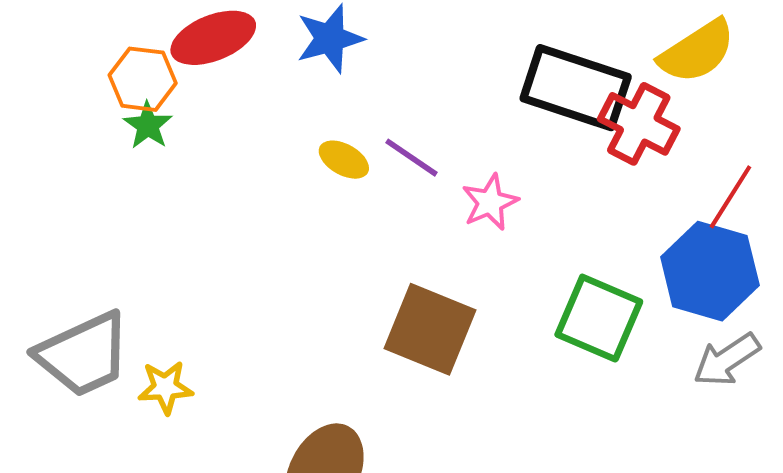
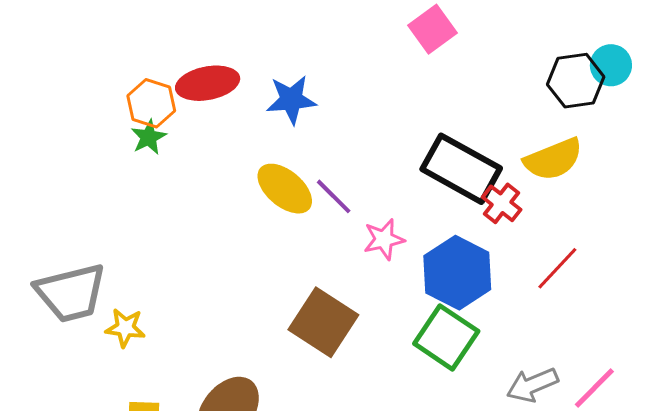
red cross: (639, 124) -> (502, 203), size x0.7
yellow ellipse: (344, 160) -> (285, 189), size x1.6
blue hexagon: (710, 271) -> (457, 273), moved

